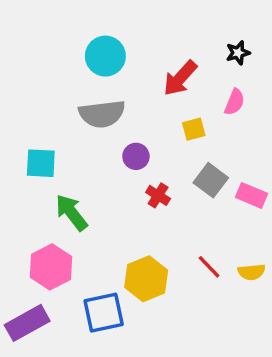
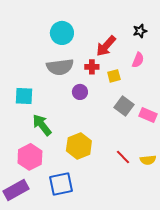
red cross: (158, 195) -> (92, 67), moved, turned -32
yellow hexagon: (146, 279) -> (79, 146), moved

